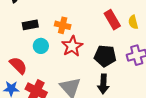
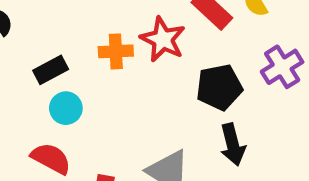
cyan circle: (41, 46) -> (66, 108), moved
red star: (72, 46) -> (163, 39), moved

